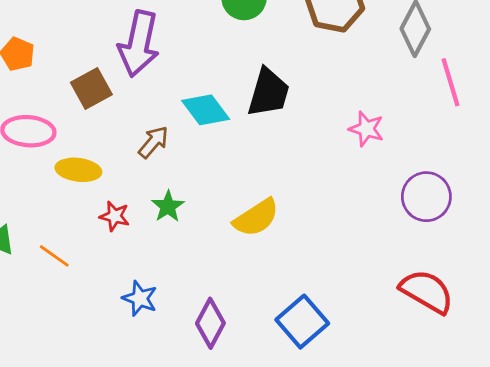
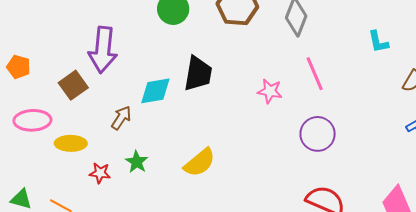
pink line: (450, 82) -> (315, 74), moved
cyan diamond: (206, 110) -> (155, 91), turned -56

